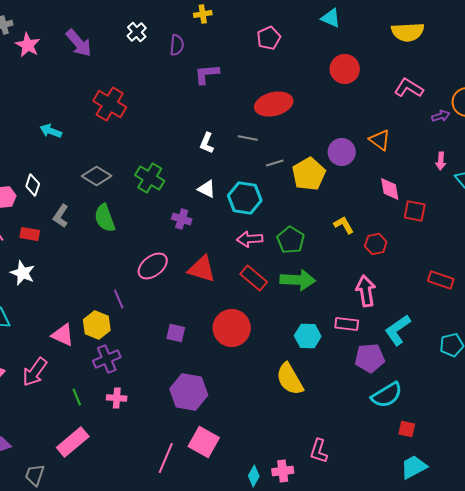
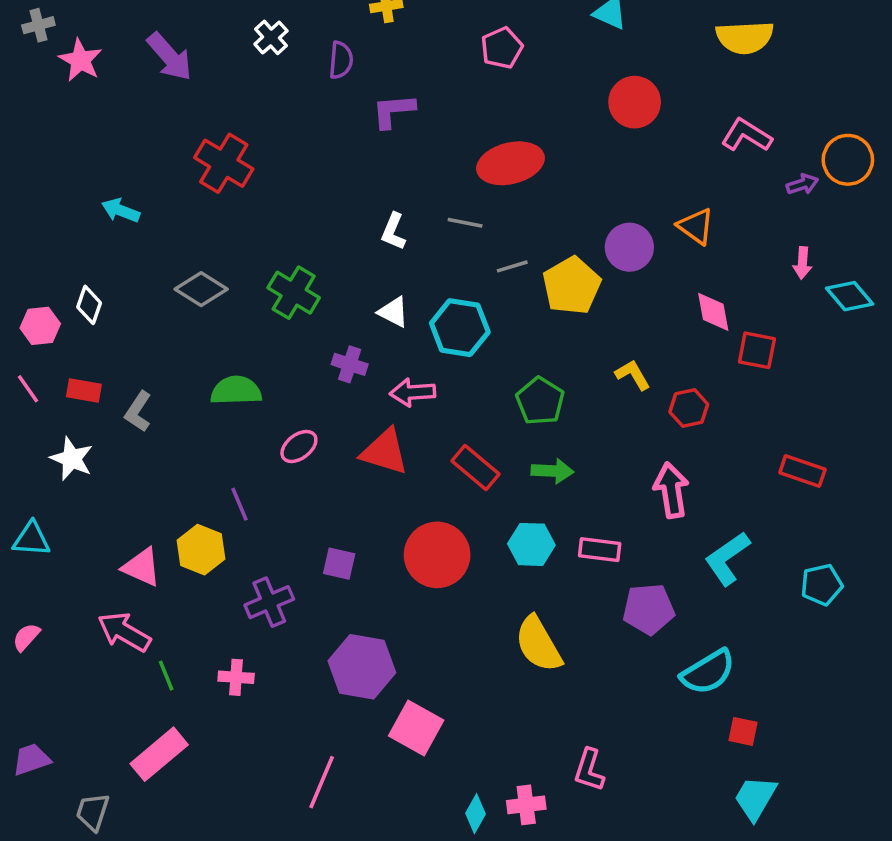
gray L-shape: (61, 216) -> (138, 412), moved
green semicircle: (105, 218) -> (236, 391), moved, turned 108
pink arrow: (250, 239) -> (413, 392), moved
pink ellipse: (153, 266) -> (299, 446), size x0.7
green arrow: (298, 280) -> (552, 471), size x0.7
pink rectangle: (347, 324) -> (600, 550), moved
cyan hexagon: (308, 336) -> (531, 544), moved
purple pentagon: (370, 358) -> (649, 609), moved
purple cross: (107, 359) -> (269, 602), moved
pink arrow: (35, 372) -> (124, 632), moved, turned 84
pink square: (204, 442) -> (416, 728), moved
cyan trapezoid: (414, 467) -> (755, 798), turned -32

